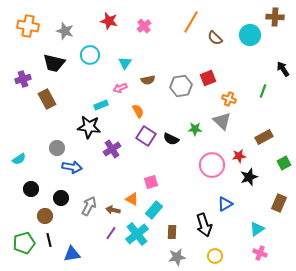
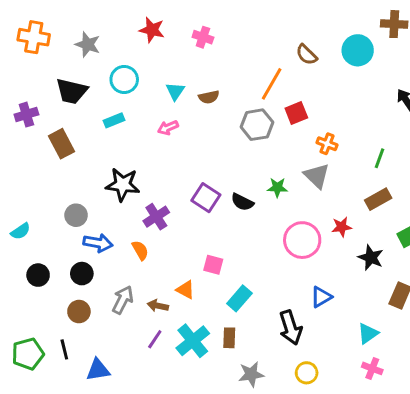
orange line: (191, 22) -> (272, 84), moved
pink cross: (144, 26) -> (203, 37), turned -32
brown semicircle: (148, 80) -> (209, 97), moved
green line: (263, 91) -> (380, 158), moved
cyan rectangle: (101, 105) -> (114, 120), moved
orange semicircle: (138, 111) -> (140, 250), moved
black star: (249, 177) -> (371, 258), moved, turned -30
pink square: (151, 182) -> (213, 265), turned 32
black circle: (61, 198) -> (82, 274), moved
cyan rectangle: (154, 210) -> (239, 298), moved
brown circle: (45, 216) -> (79, 312), moved
brown rectangle: (172, 232) -> (229, 338), moved

